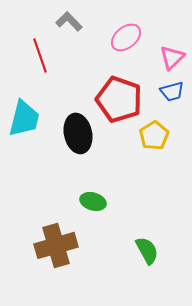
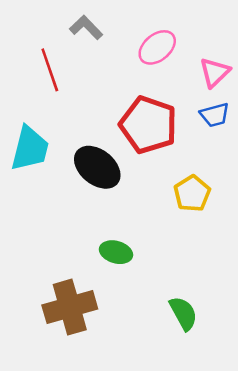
black ellipse: (78, 133) -> (97, 167), turned -39
yellow pentagon: (154, 135) -> (192, 193), moved

